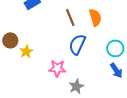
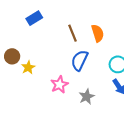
pink star: (57, 68) -> (59, 85), turned -30
gray star: (76, 86) -> (87, 97), moved

